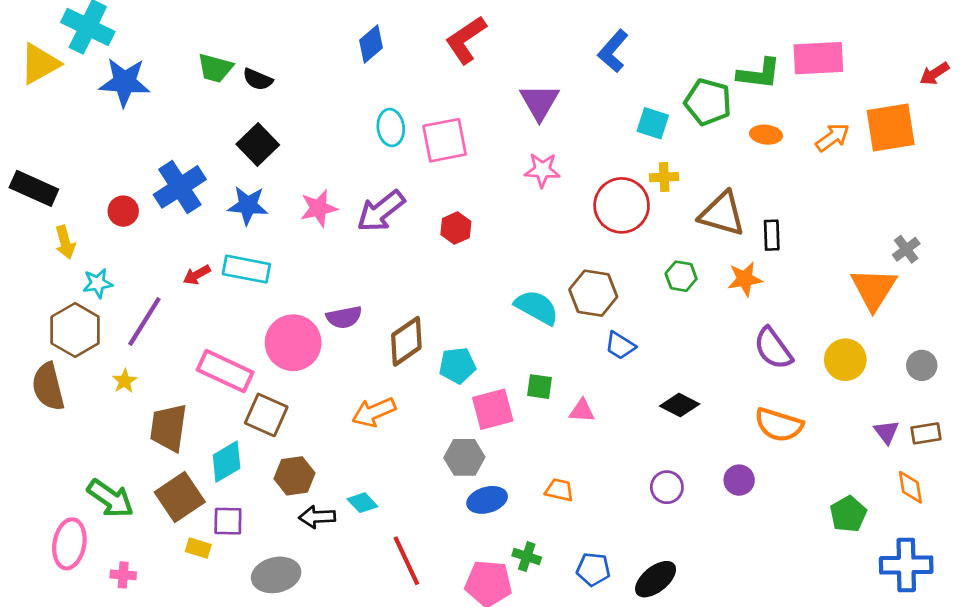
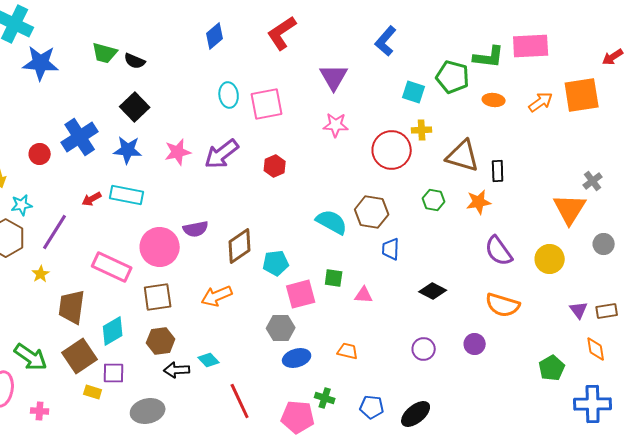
blue trapezoid: (620, 346) -> (391, 249), turned 60
gray circle: (922, 365) -> (604, 244), moved
brown square: (266, 415) -> (158, 297), moved, turned -32

